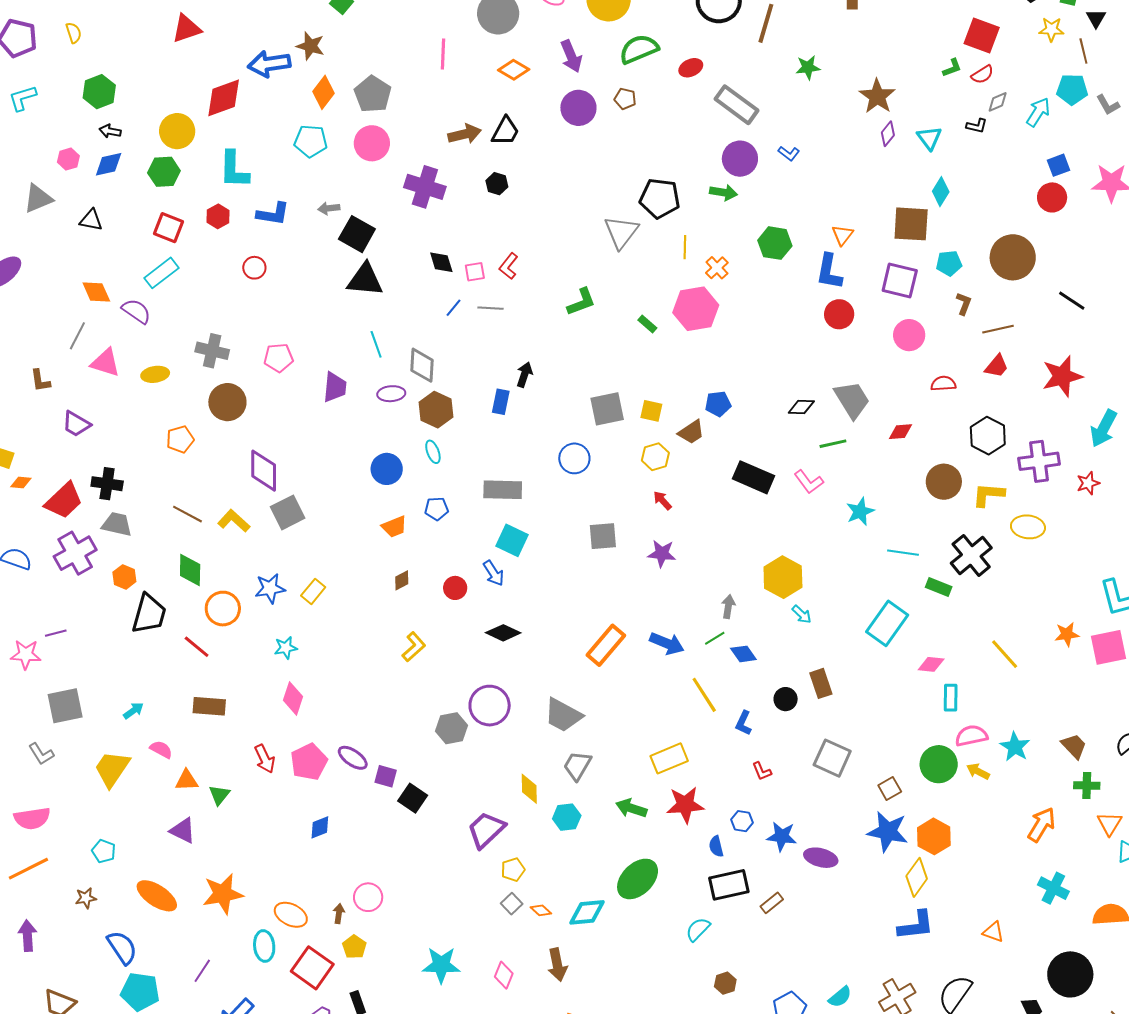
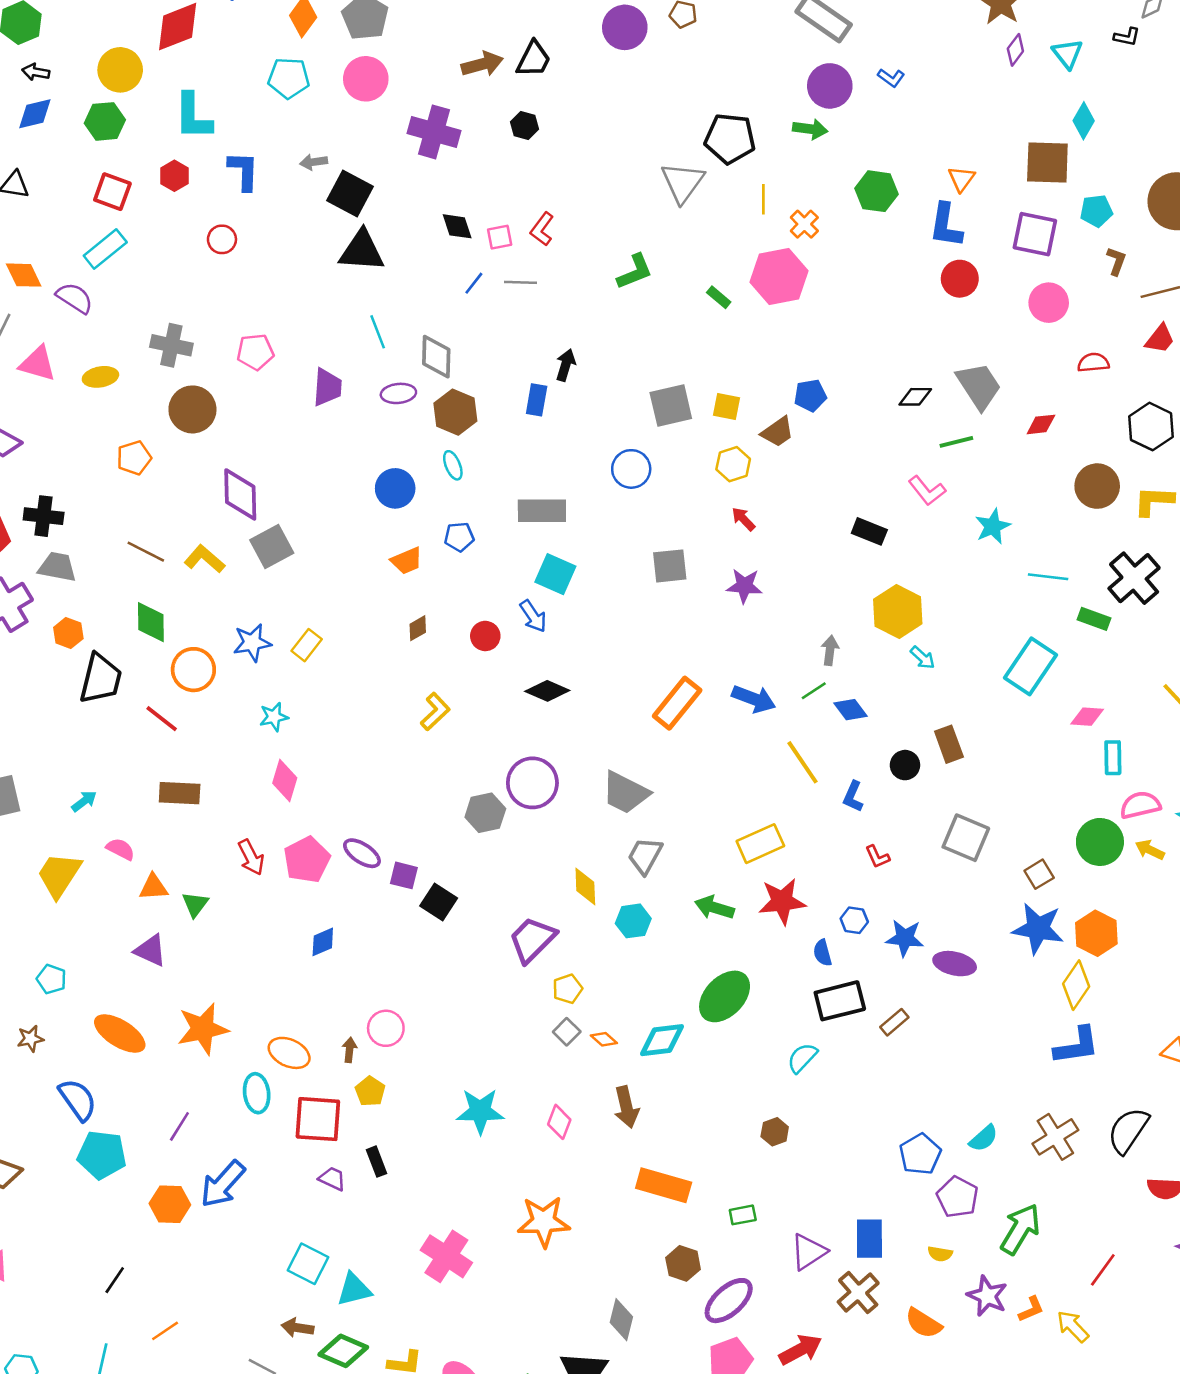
blue L-shape: (273, 214) -> (244, 171), turned -96
black rectangle: (753, 477) -> (869, 531), moved, size x0.7
red square: (312, 968) -> (318, 1119), turned -30
brown hexagon: (725, 983) -> (775, 1132), moved

